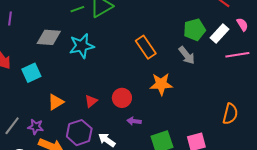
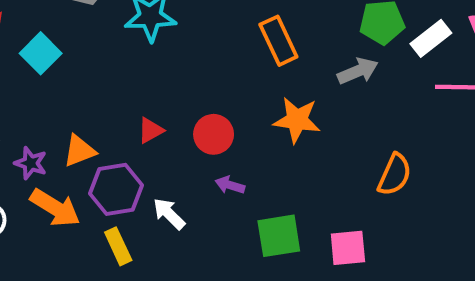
gray arrow: (187, 55) -> (358, 71), turned -84
cyan square: (31, 73) -> (41, 53), turned -30
orange triangle: (56, 102) -> (79, 151), moved
orange semicircle: (230, 114) -> (395, 175), moved

